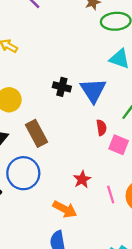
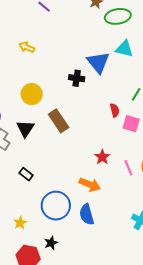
blue triangle: (93, 90) -> (98, 62), moved
blue circle: (23, 173) -> (56, 206), moved

